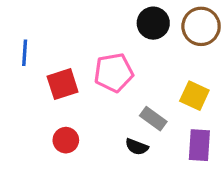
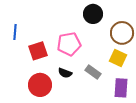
brown circle: (201, 26) -> (122, 33), moved
red circle: (66, 140) -> (40, 85), size x1.5
black semicircle: (137, 147) -> (65, 73), moved

